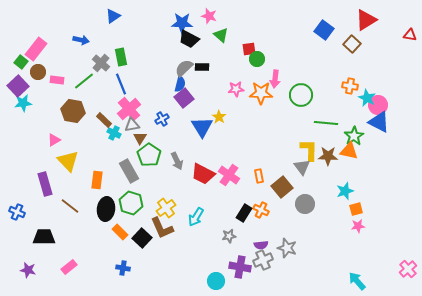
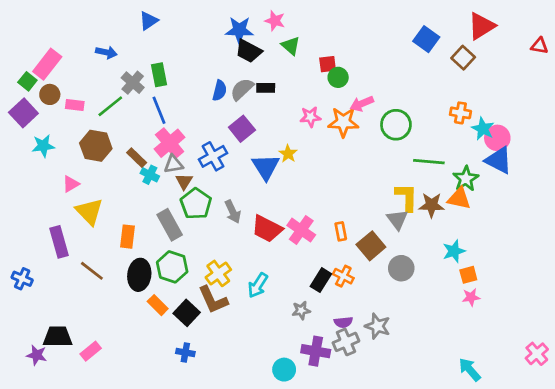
pink arrow: (275, 79) -> (362, 104), turned 60
blue semicircle: (180, 84) -> (220, 91), moved
cyan star: (23, 103) -> (43, 146), moved
blue cross: (162, 119) -> (213, 156), size x1.5
black trapezoid: (44, 237) -> (58, 337), moved
blue cross: (123, 268) -> (185, 352), moved

